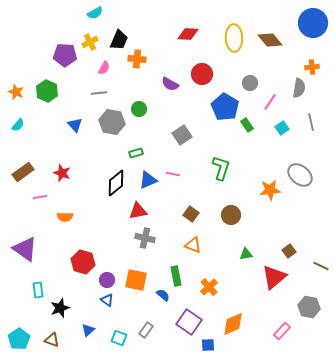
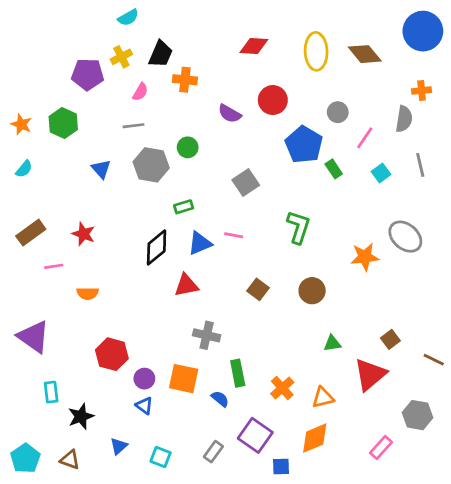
gray cross: (145, 238) -> (207, 335), moved
orange triangle: (193, 245) -> (323, 397), moved, turned -36
gray rectangle: (146, 330) -> (213, 452), moved

